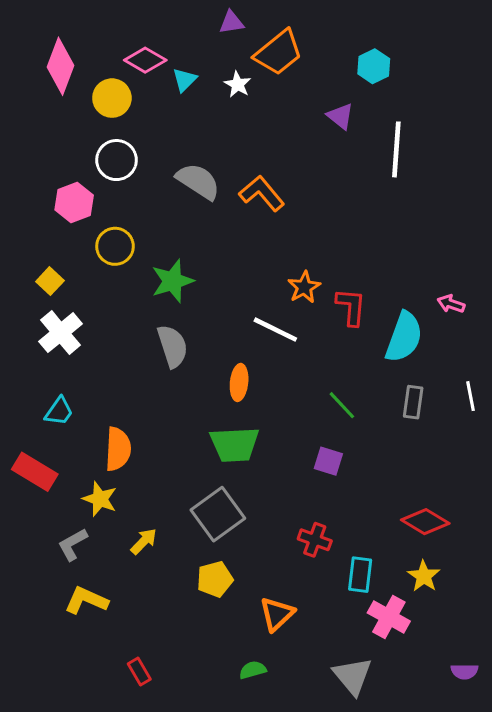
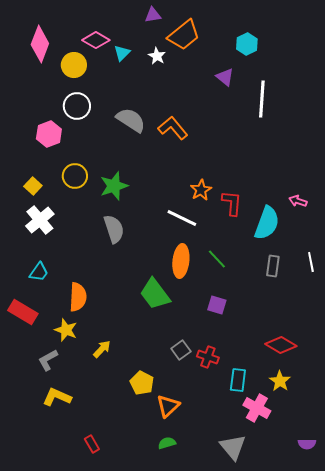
yellow circle: (115, 246) -> (75, 176), moved
orange ellipse: (239, 382) -> (181, 261), moved, size x1.4
green line: (342, 405) -> (217, 259), moved
green trapezoid: (235, 445) -> (155, 294), turned 56
gray square: (218, 514) -> (181, 350), moved, size x0.6
yellow arrow: (144, 541) -> (102, 349), moved
yellow pentagon: (215, 579) -> (142, 383), turned -30
orange triangle: (277, 614) -> (168, 406), moved

